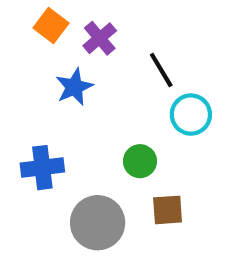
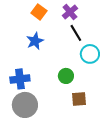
orange square: (51, 25) -> (39, 12), moved
purple cross: (100, 38) -> (70, 12), moved
gray circle: (98, 223) -> (25, 105), moved

